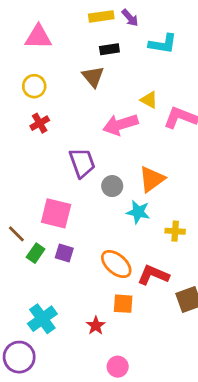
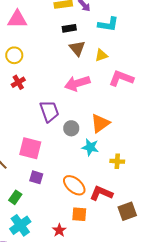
brown triangle: (93, 77) -> (77, 48), moved
yellow triangle: (149, 100) -> (101, 55), moved, turned -48
green rectangle: (36, 253) -> (15, 197), moved

